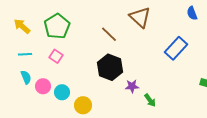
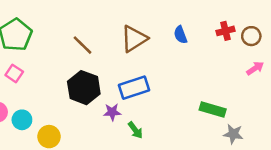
blue semicircle: (192, 13) -> (180, 35), moved
brown triangle: (140, 17) -> (134, 39), moved, turned 45
blue rectangle: (176, 48) -> (134, 88), moved, turned 30

